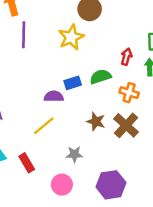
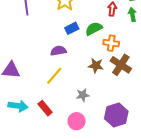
blue rectangle: (73, 83) -> (72, 28), moved
orange cross: (129, 93) -> (111, 43), moved

